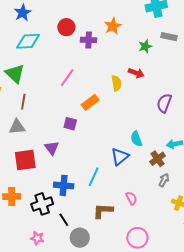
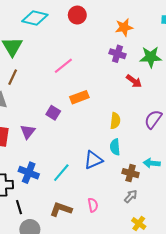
purple cross: (89, 40) -> (117, 54), moved
green star: (145, 46) -> (151, 57), size x1.5
yellow semicircle: (117, 83) -> (115, 121), moved
brown cross: (158, 159) -> (131, 173), turned 35

